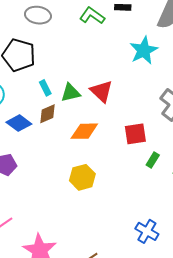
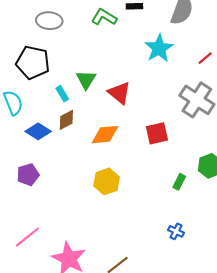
green triangle: (71, 93) -> (86, 80), moved, turned -40
green rectangle: (153, 160) -> (179, 182), moved
blue cross: (147, 231) -> (176, 231), size x0.7

